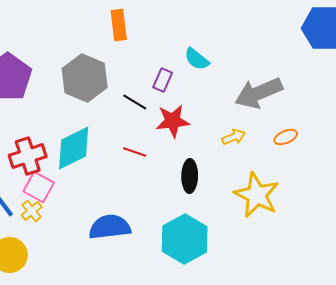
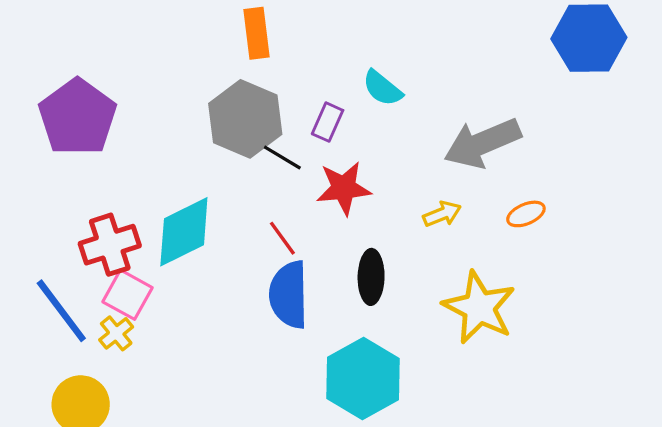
gray hexagon: (85, 78) -> (245, 119), moved
red line: (135, 152) -> (282, 238), turned 35
blue semicircle: (110, 227) -> (289, 295), moved, turned -84

